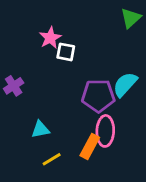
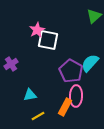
white square: (66, 52) -> (48, 40), size x1.5
purple pentagon: (98, 96) -> (71, 71), turned 30

